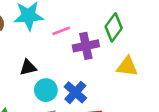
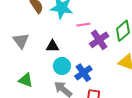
purple cross: (86, 46) -> (99, 40), turned -36

